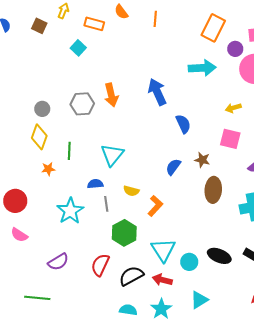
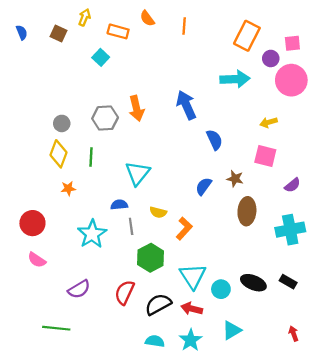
green line: (69, 151) -> (91, 157), moved

